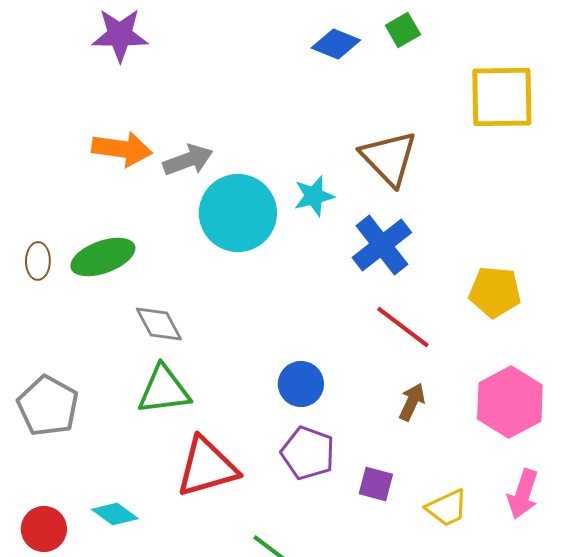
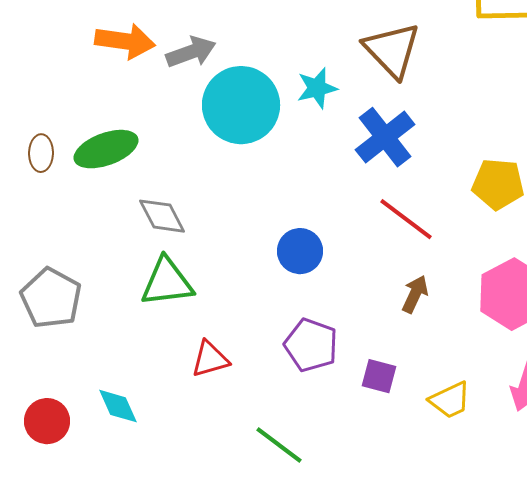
blue circle: (301, 384) -> (300, 251), moved
red triangle: (207, 467) -> (210, 359), size x0.6
cyan diamond: (115, 514) -> (118, 406), turned 30

